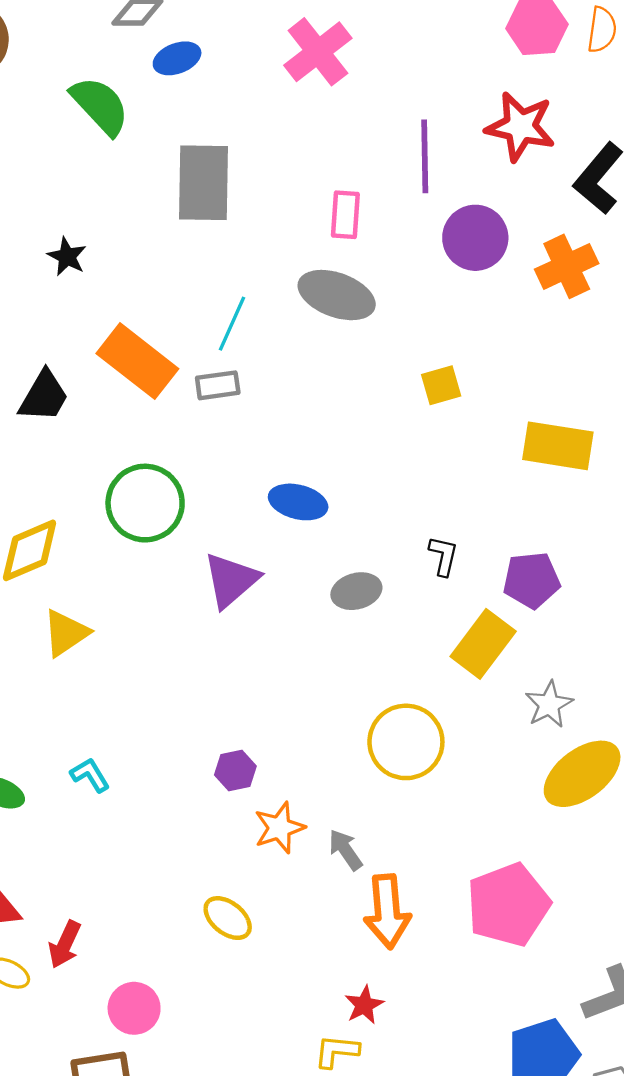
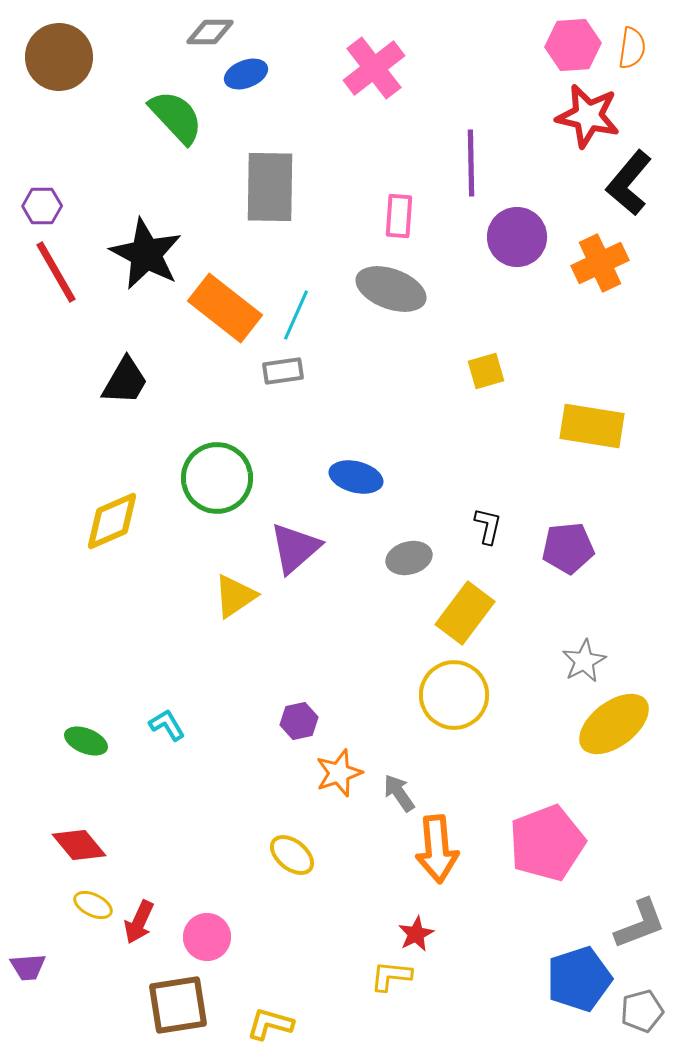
red star: (520, 127) -> (588, 116), moved
black star: (67, 256) -> (146, 254), size x2.0
orange rectangle: (137, 361) -> (225, 308), moved
yellow triangle: (66, 633) -> (235, 596), moved
yellow rectangle: (483, 644) -> (465, 613), moved
red arrow: (65, 944) -> (139, 922), moved

